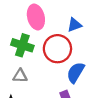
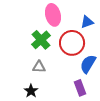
green cross: (22, 45) -> (41, 40), turned 30

